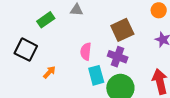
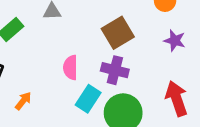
cyan rectangle: (96, 75) -> (88, 99), turned 54

